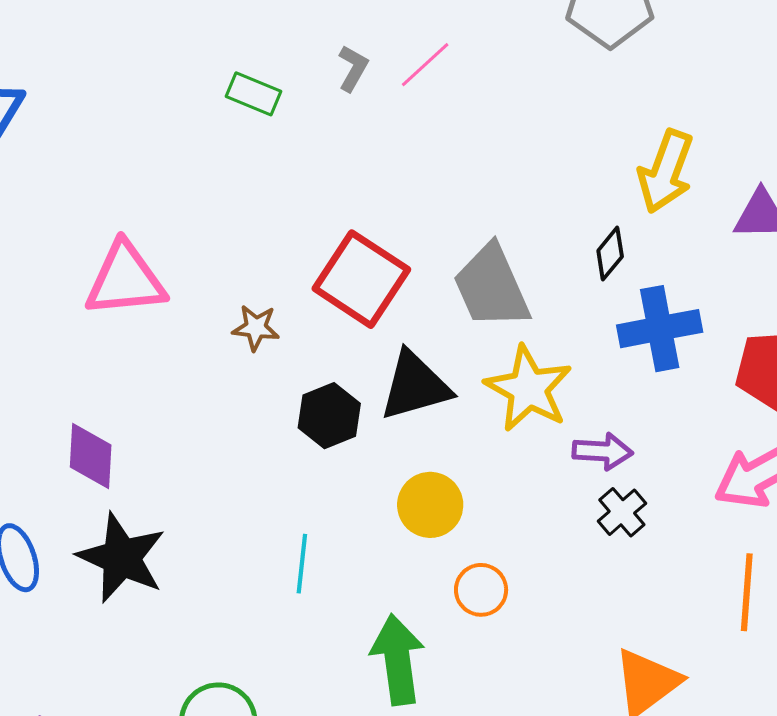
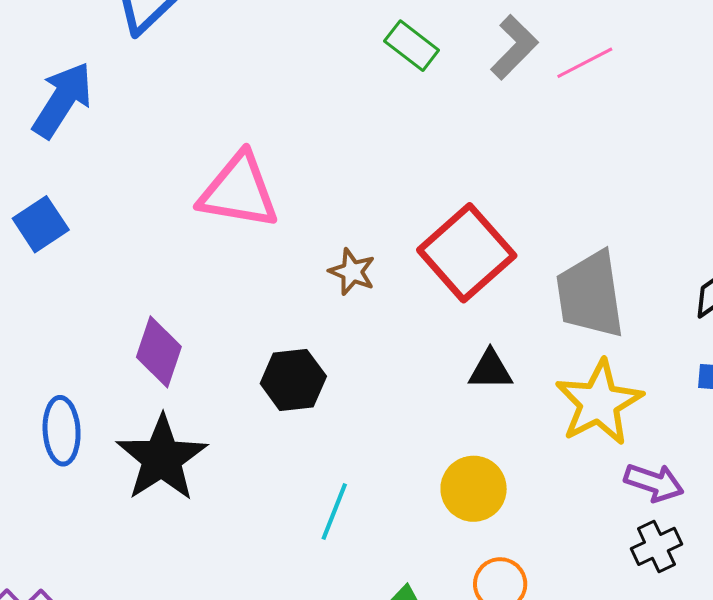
gray L-shape: (353, 68) -> (514, 47), size x1.4
black triangle: (415, 386) -> (490, 370), size x0.6
black hexagon: (329, 416) -> (293, 380), moved

